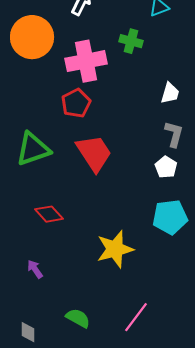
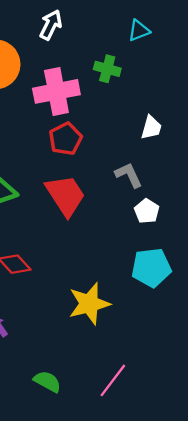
red pentagon: (76, 103) -> (65, 139), moved
gray L-shape: (174, 134) -> (129, 175), moved, turned -40

